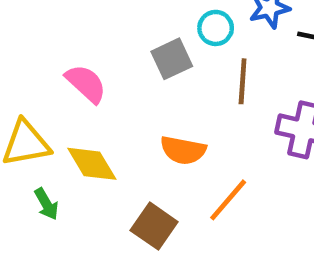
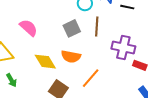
gray square: (172, 59) -> (72, 28), moved
yellow diamond: (92, 164) -> (45, 62), moved

